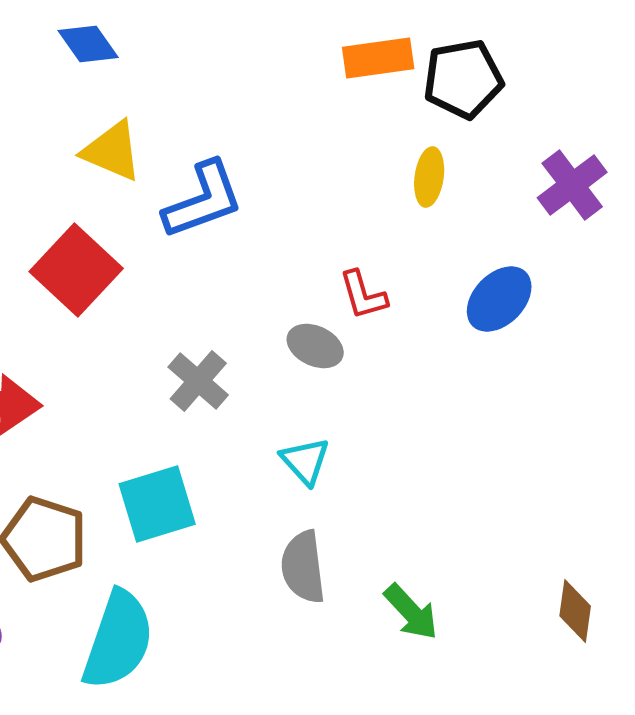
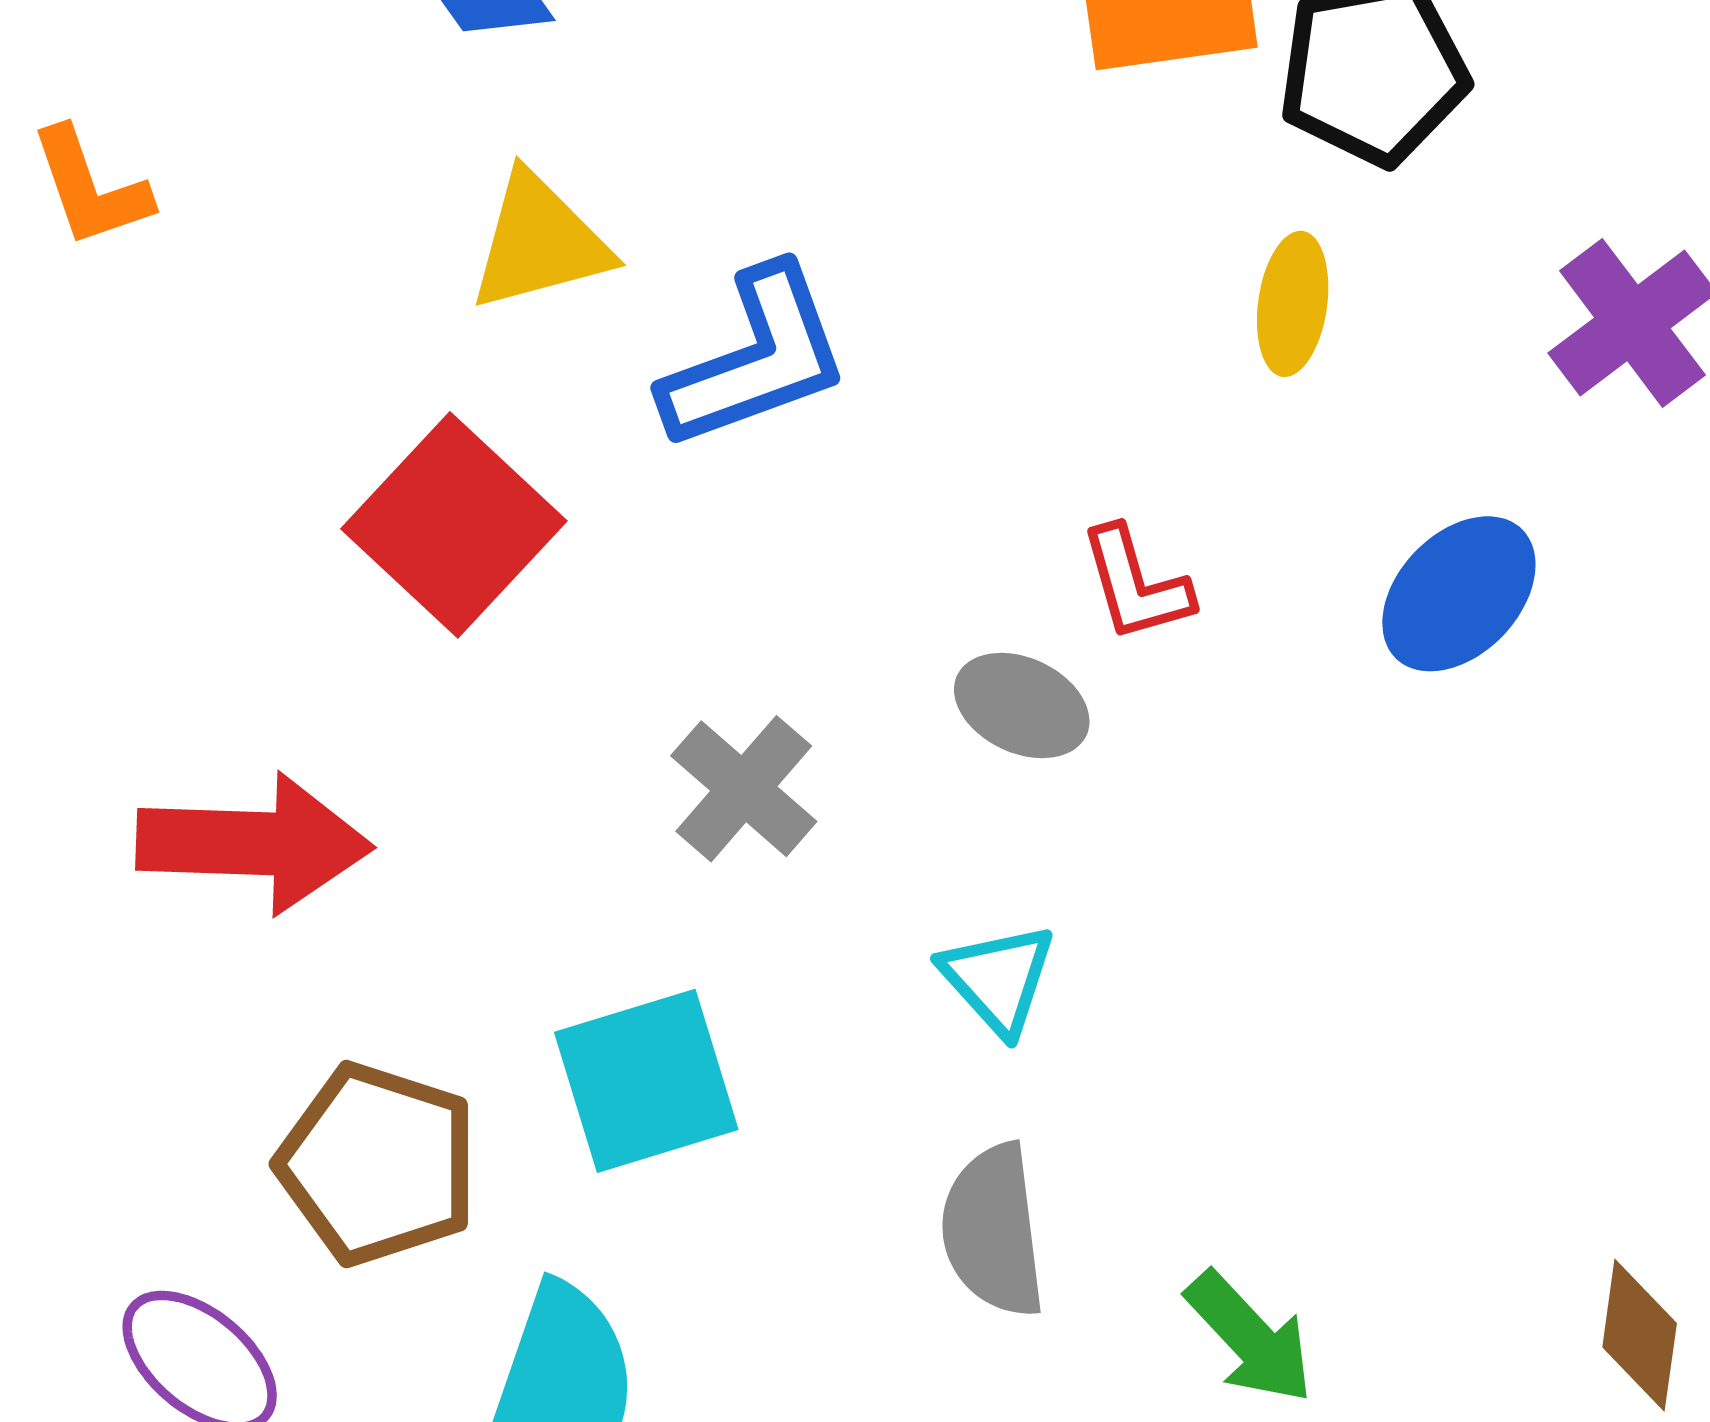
yellow triangle: (112, 151) -> (539, 242), turned -38

